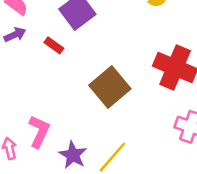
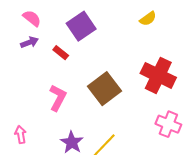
pink L-shape: (39, 131) -> (58, 98), moved

